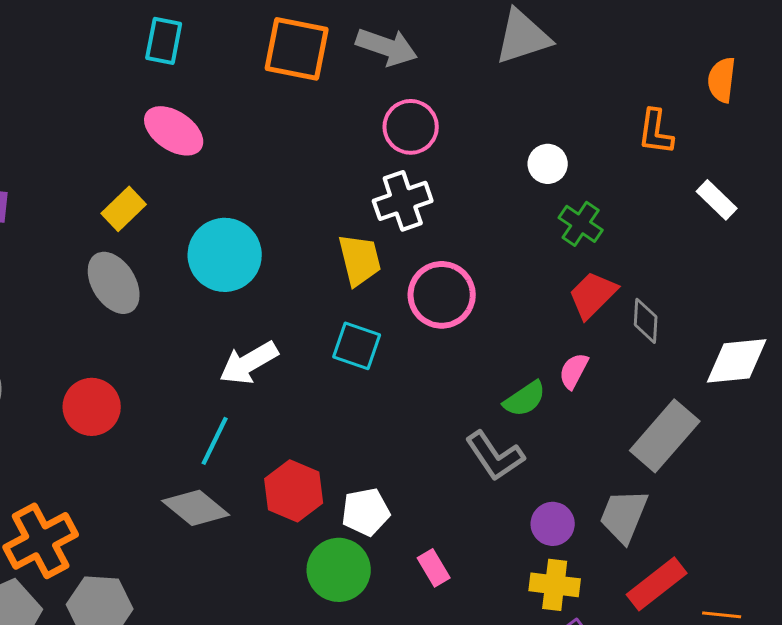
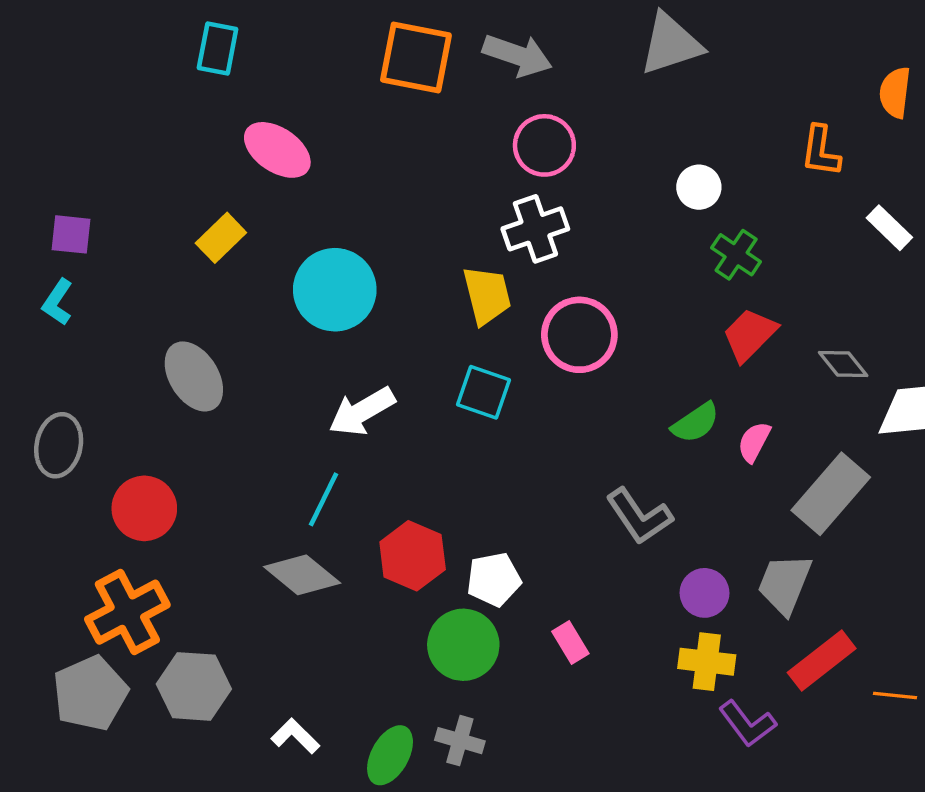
cyan rectangle: (164, 41) -> (218, 48), moved
gray ellipse: (114, 283) -> (194, 376), moved
gray diamond: (646, 321) -> (843, 364), moved, turned -42
pink semicircle: (574, 371) -> (754, 442), moved
green semicircle: (525, 399) -> (695, 423), moved
red circle: (92, 407) -> (144, 508), moved

